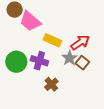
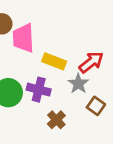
pink trapezoid: (30, 21) -> (23, 38), turned 50
brown square: (82, 63) -> (96, 106), moved

